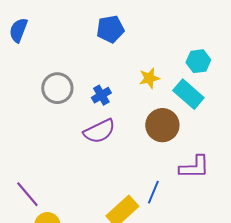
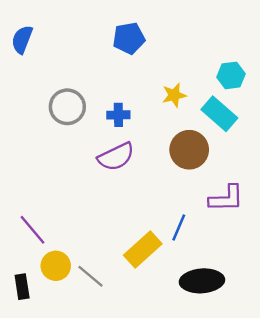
blue cross: (101, 95) -> (118, 115), turned 30

